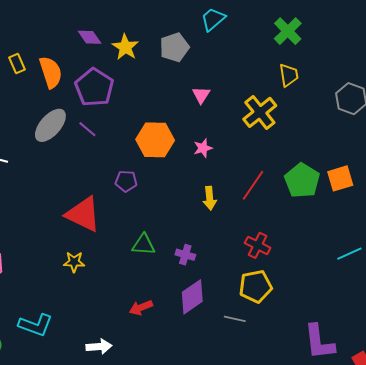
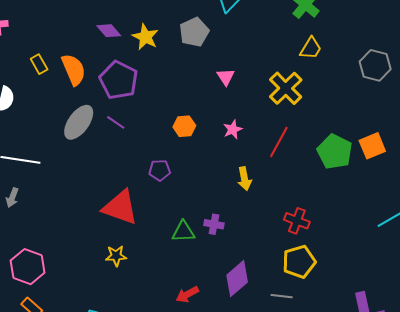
yellow trapezoid: (289, 75) -> (311, 48), turned 45
orange hexagon: (155, 140) -> (184, 126), size x0.6
red line: (253, 185) -> (279, 142), moved
purple cross: (185, 255) -> (214, 224), moved

